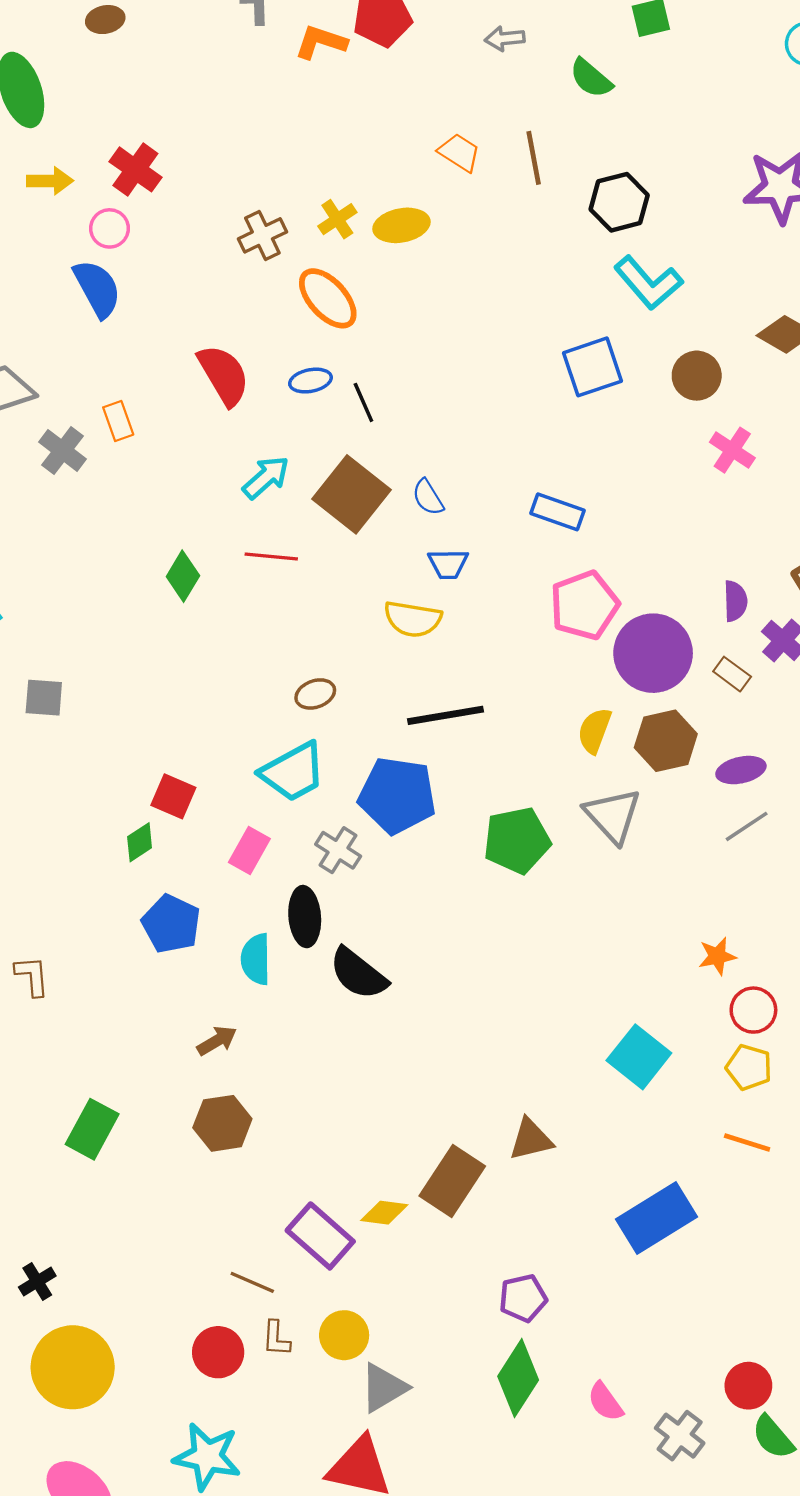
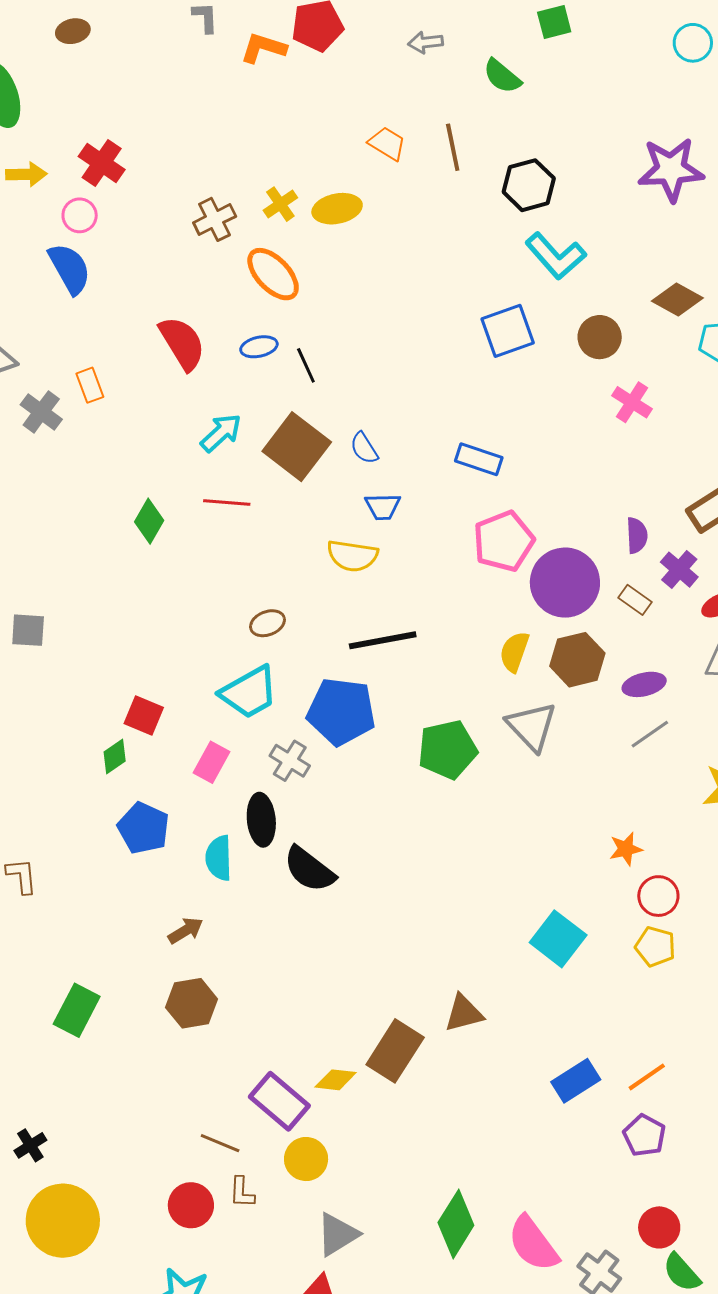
orange line: (747, 1142) -> (647, 1077), moved, turned -51
blue rectangle: (656, 1218) -> (576, 1081), size x0.7
purple pentagon: (523, 1298) -> (644, 1135), moved, turned -30
yellow circle: (344, 1335) -> (306, 1159), moved
pink semicircle: (605, 1402) -> (533, 1244), size x1.6

